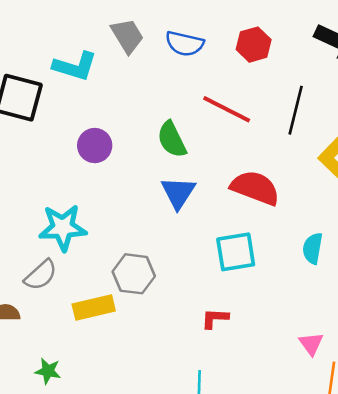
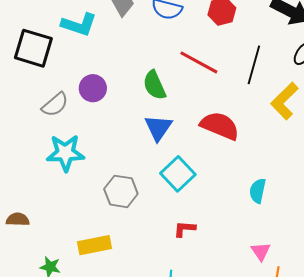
cyan semicircle: (313, 248) -> (258, 191), moved
cyan square: (236, 252) -> (178, 174), moved, turned -36
gray semicircle: (41, 275) -> (55, 105), moved
yellow rectangle: (94, 308) -> (95, 245), moved

